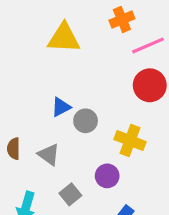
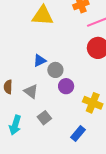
yellow cross: (130, 141) -> (93, 103), moved
purple circle: (107, 176) -> (66, 86), moved

